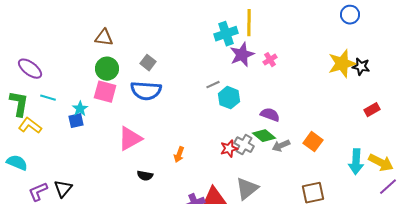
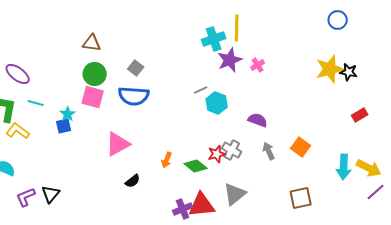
green diamond: (264, 136) -> (196, 166), moved
gray arrow: (281, 146) -> (269, 151), turned 90
black semicircle: (145, 176) -> (133, 181), turned -49

